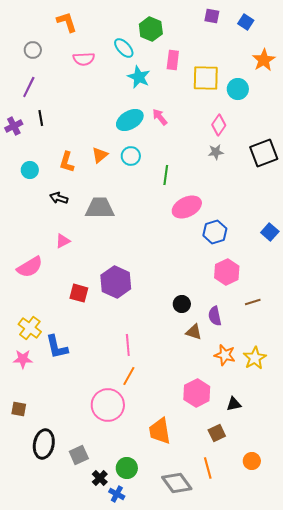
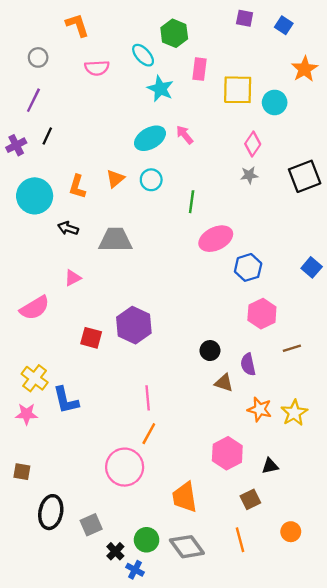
black line: (41, 118) -> (47, 136), turned 35
cyan circle: (30, 170) -> (35, 196), size x1.8
gray diamond: (177, 483) -> (187, 547), moved

